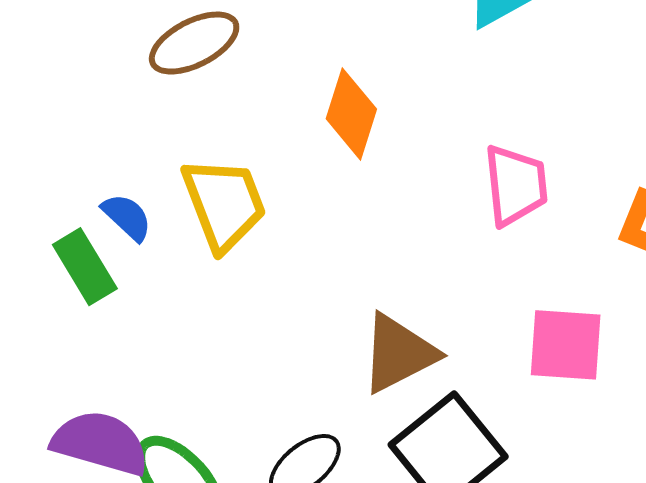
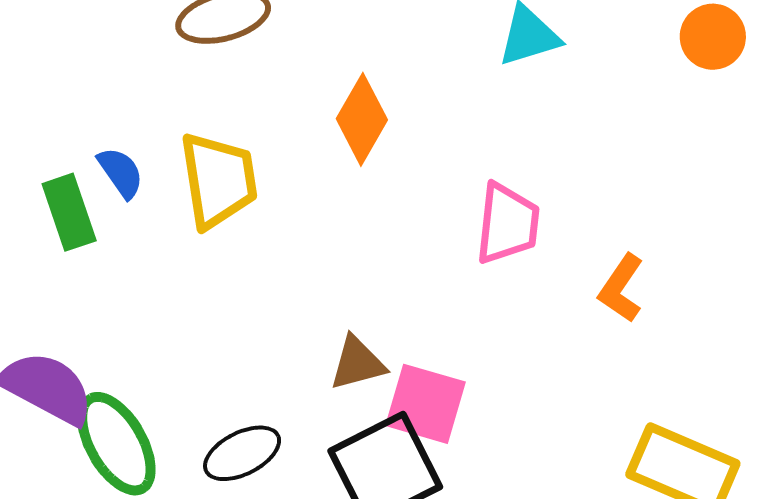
pink square: (566, 345) -> (425, 404), moved
brown triangle: (399, 353) -> (357, 363), size x0.7

